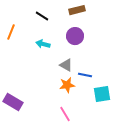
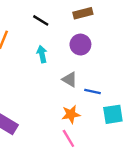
cyan arrow: (43, 44) -> (42, 54), turned 64
orange star: (67, 85) -> (71, 114), moved

